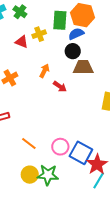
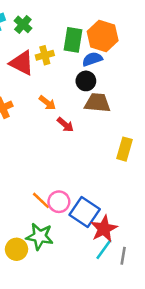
red triangle: (22, 42) -> (22, 63), size x1.5
orange arrow: (44, 71) -> (47, 103), turned 96
orange line: (29, 143) -> (41, 200), moved
yellow circle: (30, 175) -> (17, 249), moved

